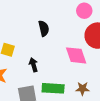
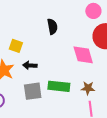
black arrow: (33, 65) -> (30, 65), moved, turned -72

